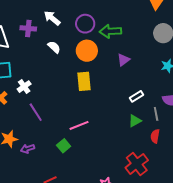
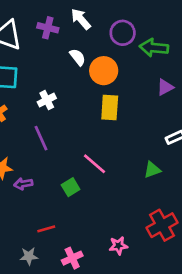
orange circle: (87, 51) -> (104, 71), moved
white cross: (24, 87) -> (47, 100), moved
green triangle: (135, 121) -> (152, 170), moved
pink line: (79, 125) -> (94, 164), turned 54

